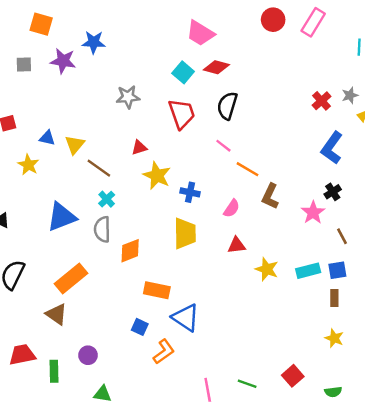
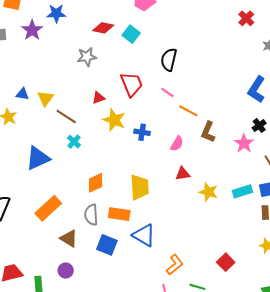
purple star: (63, 61) -> (32, 30), turned 30
red diamond: (216, 67) -> (103, 28), moved
red cross: (322, 101) -> (246, 18), moved
red trapezoid: (182, 114) -> (132, 84), moved
gray semicircle: (102, 229) -> (91, 215), moved
yellow trapezoid: (185, 233) -> (139, 187), moved
brown triangle: (57, 314) -> (69, 239), moved
blue square: (140, 327) -> (107, 245), size x1.5
orange L-shape: (164, 352) -> (175, 265), moved
red square: (293, 376) -> (226, 262), moved

